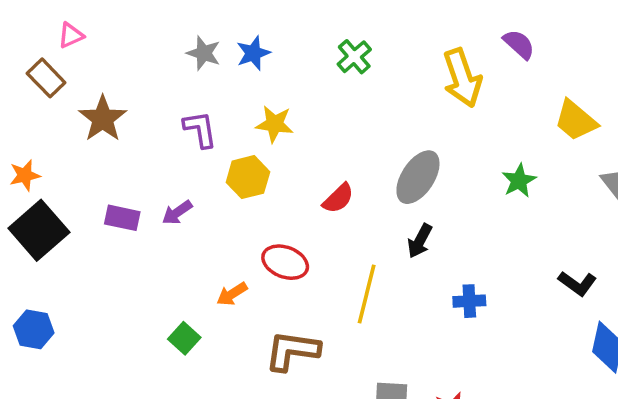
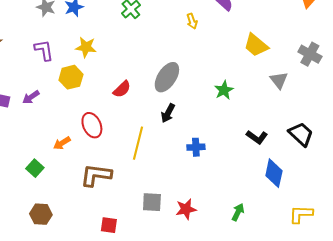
yellow arrow: (462, 78) -> (192, 21), size x0.5
green star: (519, 181) -> (224, 90), moved
red ellipse: (285, 262) -> (92, 125), turned 45

